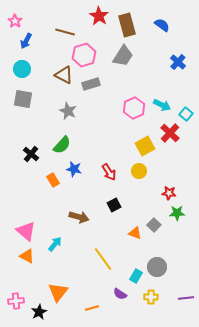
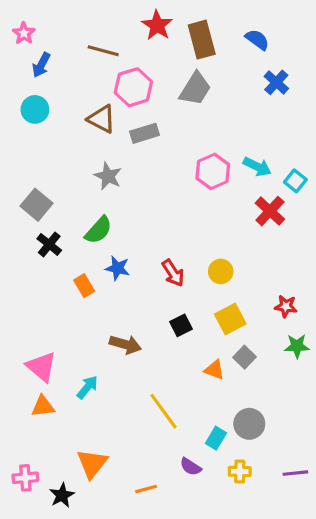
blue cross: (178, 62) -> (276, 82), moved
gray square: (23, 99) -> (37, 205), moved, turned 30
yellow square: (145, 146) -> (230, 319), moved
red star: (169, 193) -> (286, 306), moved
green star: (177, 213) -> (297, 346), moved
orange triangle: (27, 256) -> (43, 406), turned -35

